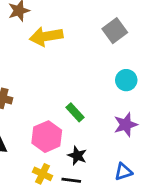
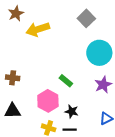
cyan circle: (126, 80) -> (99, 53), size x1.6

